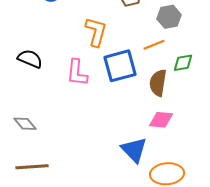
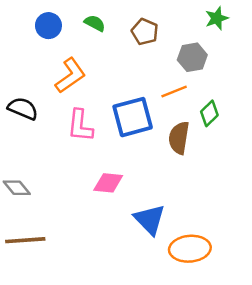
orange L-shape: (96, 32) -> (70, 76), moved, turned 40
green diamond: (183, 63) -> (209, 113), turned -35
pink diamond: (161, 120) -> (108, 183), moved

